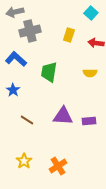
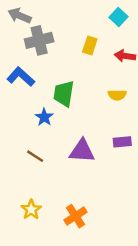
gray arrow: (15, 12) -> (20, 16), turned 36
blue star: (13, 90) -> (44, 117), moved
purple rectangle: (89, 121) -> (122, 142), moved

